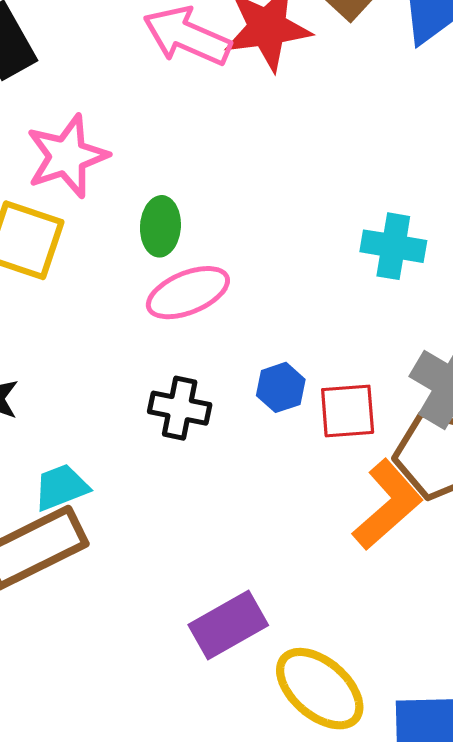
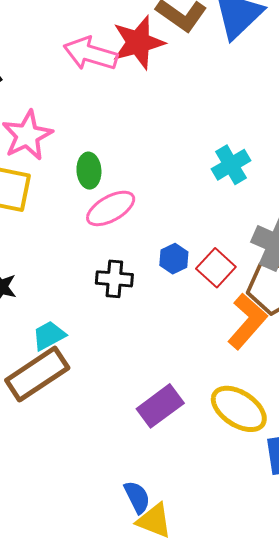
cyan cross: (393, 246) -> (231, 165), turned -33
red square: (348, 411) -> (216, 268), turned -36
yellow ellipse: (320, 689) -> (239, 409), moved

